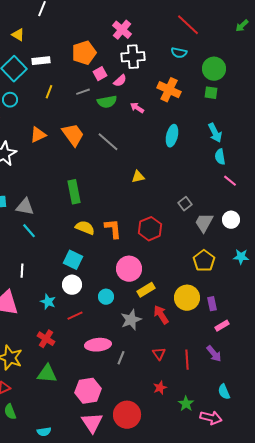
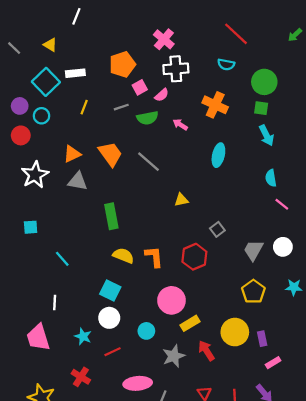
cyan arrow: (215, 133) -> (267, 135), moved
gray square: (185, 204) -> (217, 229), moved
gray triangle: (25, 207) -> (78, 181), moved

